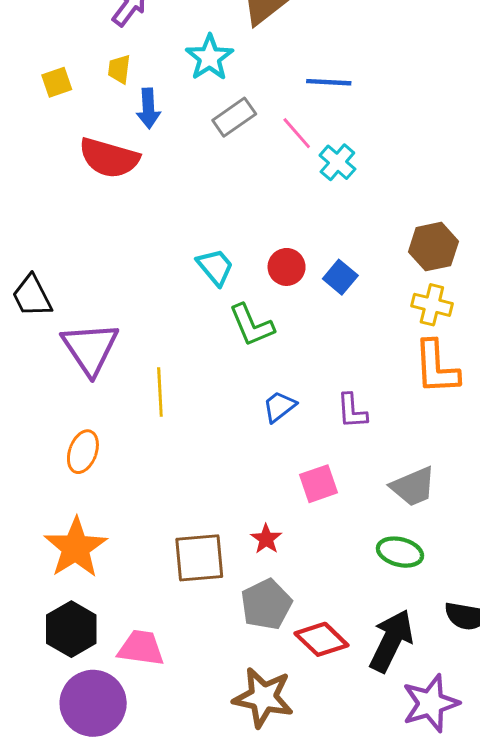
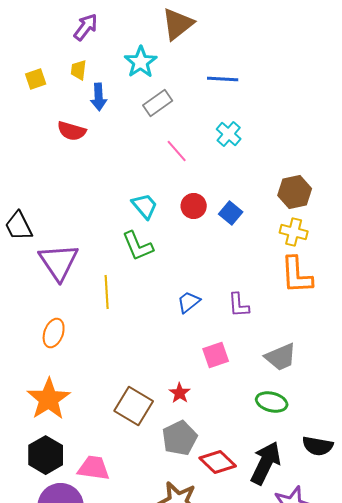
pink line: (297, 133) -> (177, 151), moved
red semicircle: (109, 158) -> (72, 131), size x0.7
green L-shape: (252, 325) -> (138, 246), moved
brown square: (199, 558) -> (134, 406), turned 36

